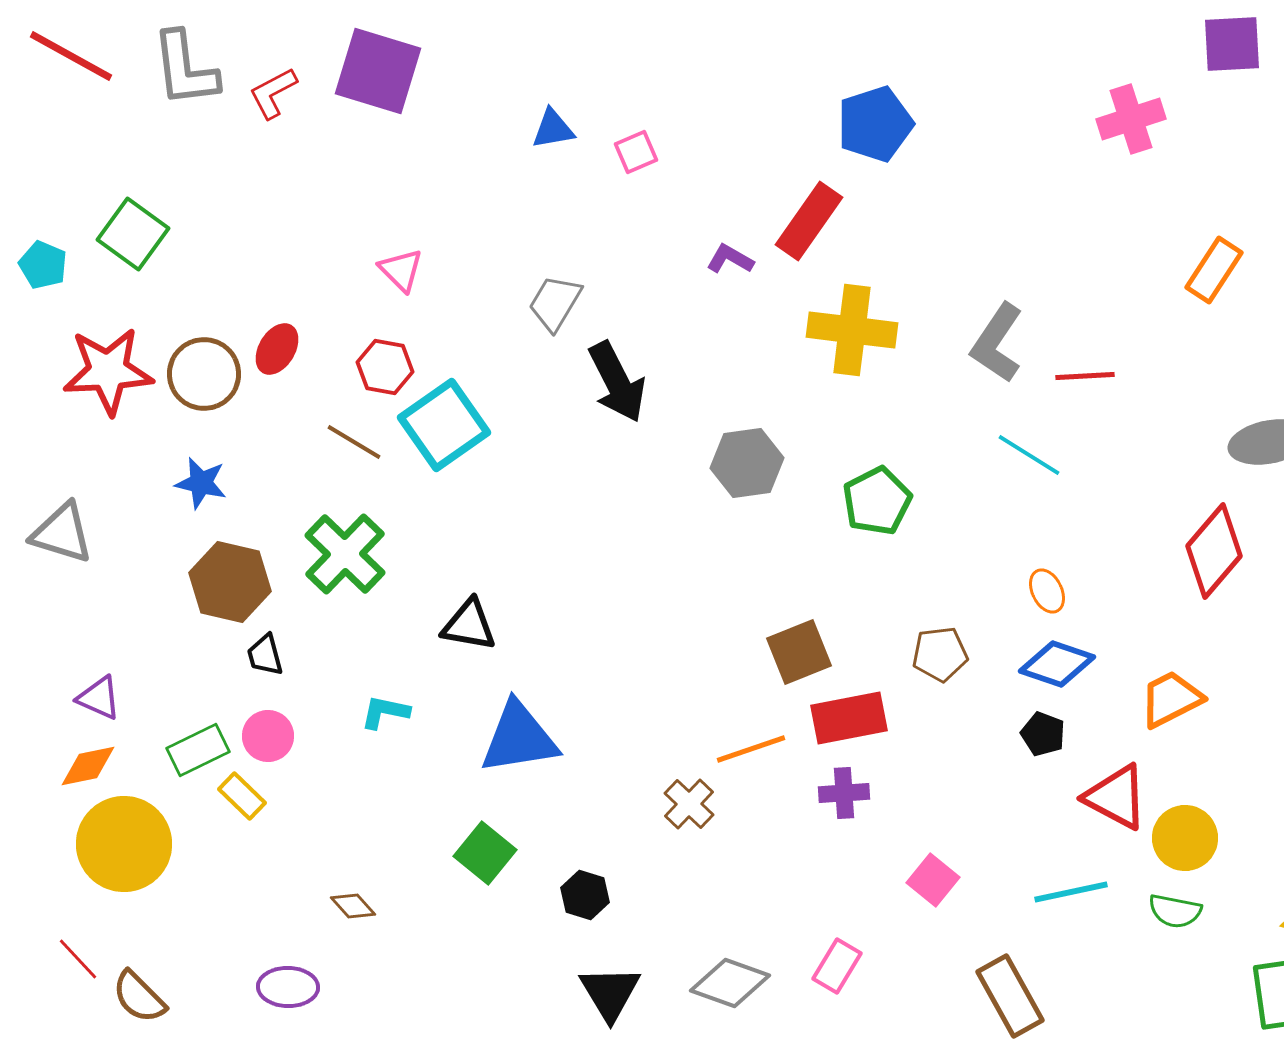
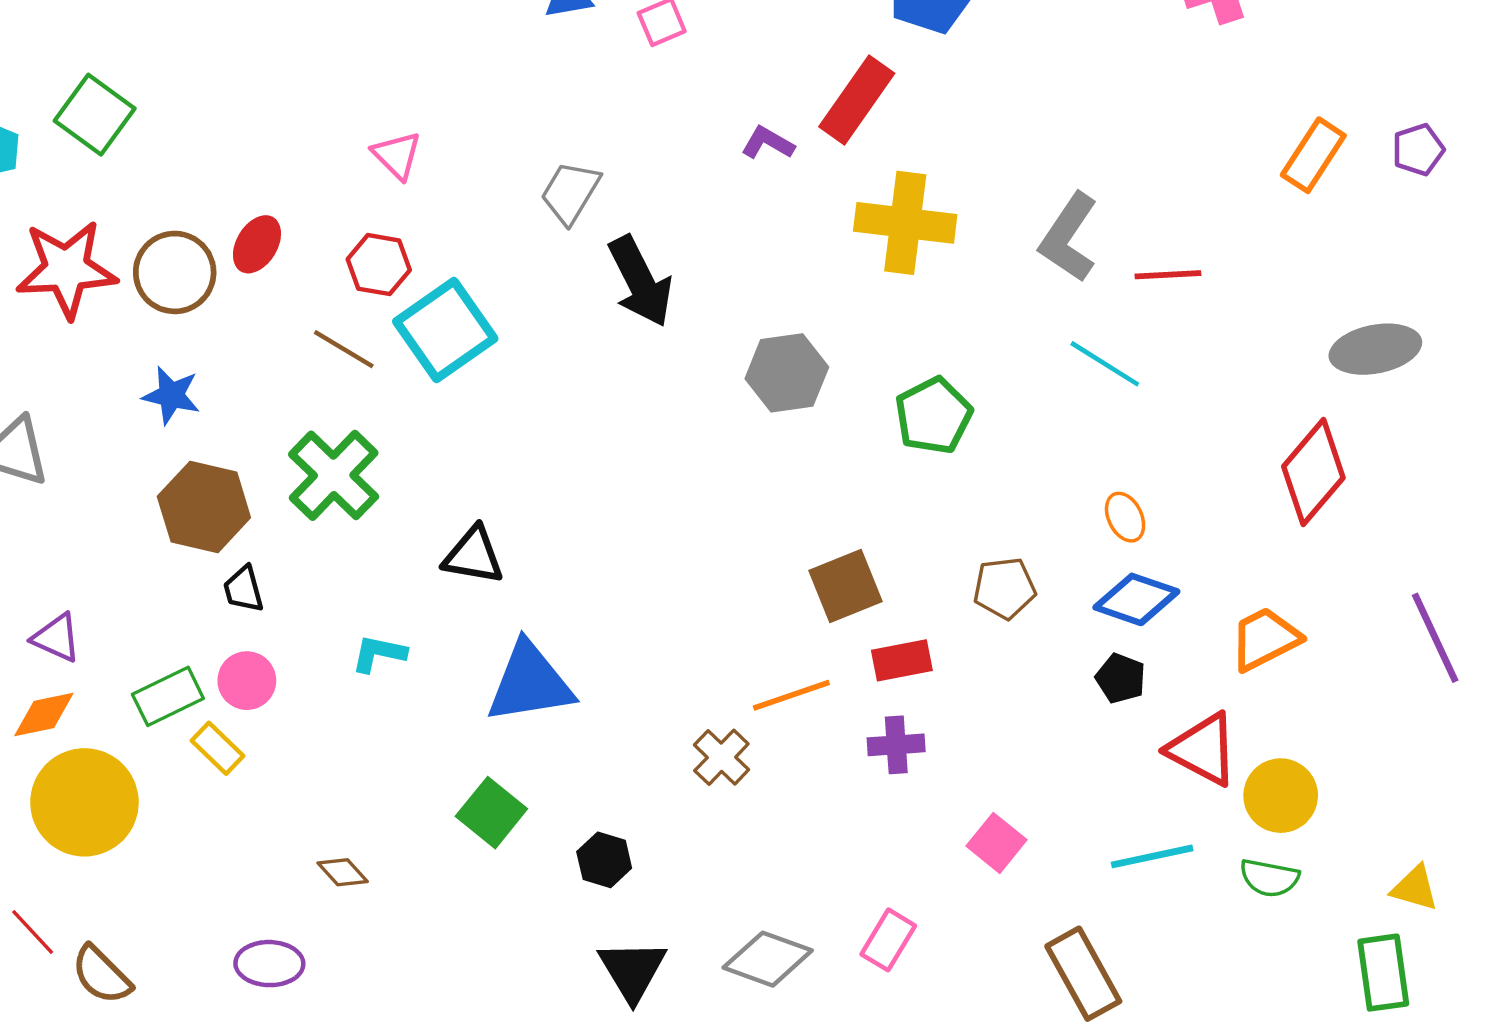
red rectangle: (849, 718) -> (902, 660), size x0.7

